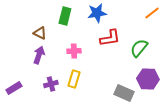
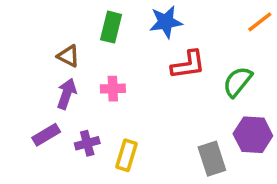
pink cross: (74, 51) -> (113, 89), moved
yellow rectangle: (74, 79) -> (126, 155), moved
purple rectangle: (14, 88) -> (46, 135), moved
gray rectangle: (124, 93) -> (212, 159), turned 48

